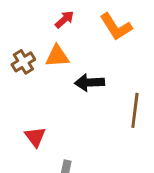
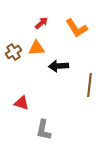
red triangle: (35, 137) -> (22, 103), turned -35

